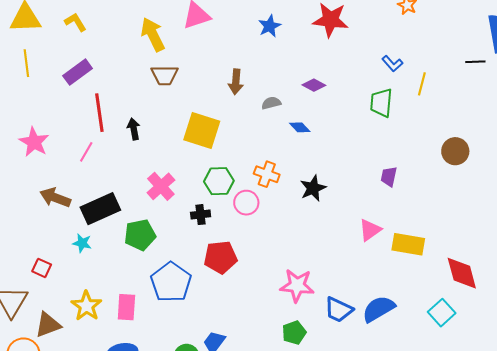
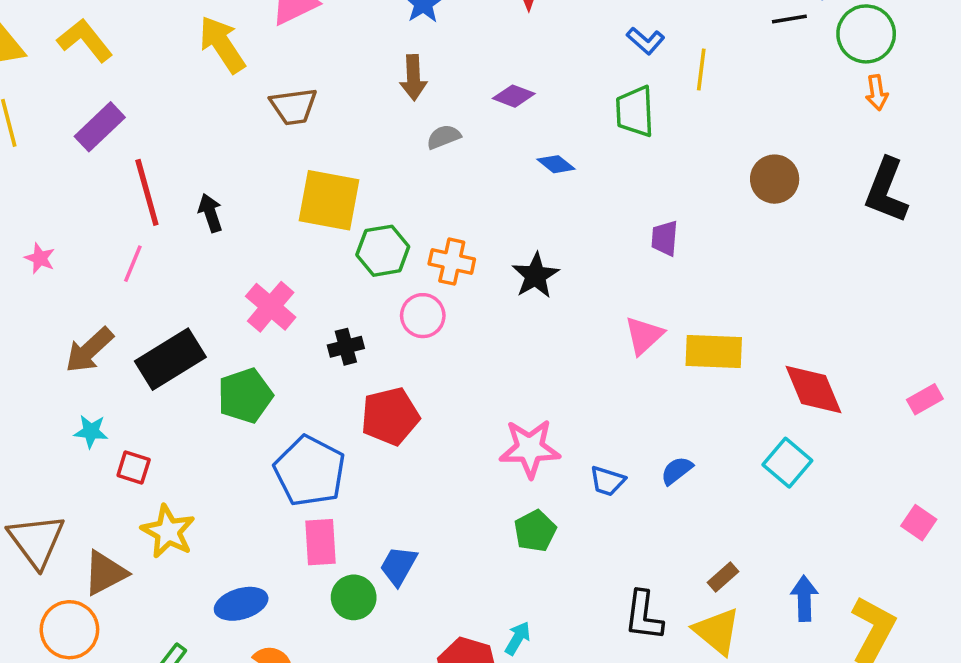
yellow L-shape: (75, 22) -> (85, 40), size x1.4
brown trapezoid: (165, 75) -> (294, 106), moved
brown arrow: (236, 82) -> (413, 78), moved
blue diamond: (300, 127) -> (556, 164), moved
pink star: (34, 142) -> (40, 258), size x0.6
green hexagon: (219, 181) -> (383, 251), moved
brown arrow: (55, 198) -> (89, 350), turned -56
cyan star: (82, 243) -> (91, 431), moved
red square: (42, 268) -> (134, 468), moved
pink rectangle: (126, 307) -> (320, 542), moved
blue semicircle: (379, 309) -> (677, 471), size x0.6
blue trapezoid: (339, 310) -> (607, 481), size x0.7

